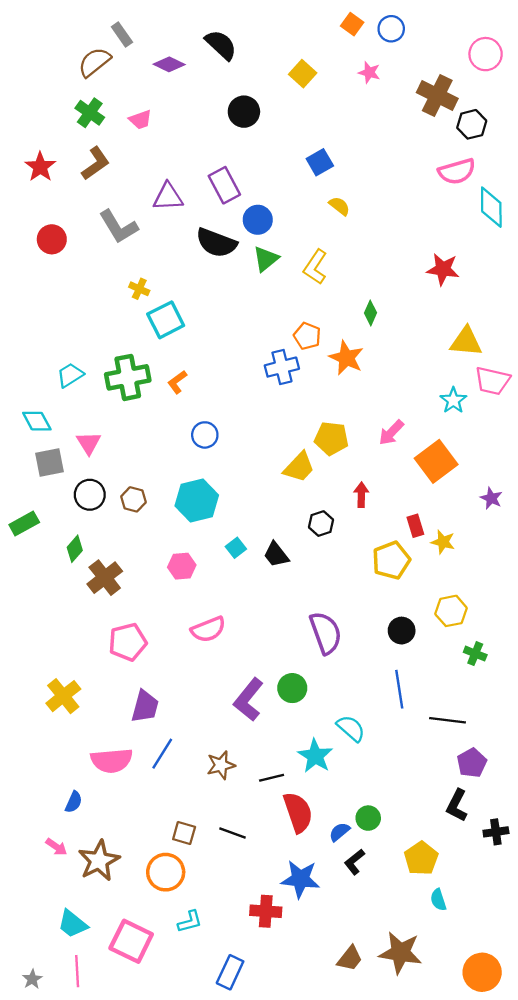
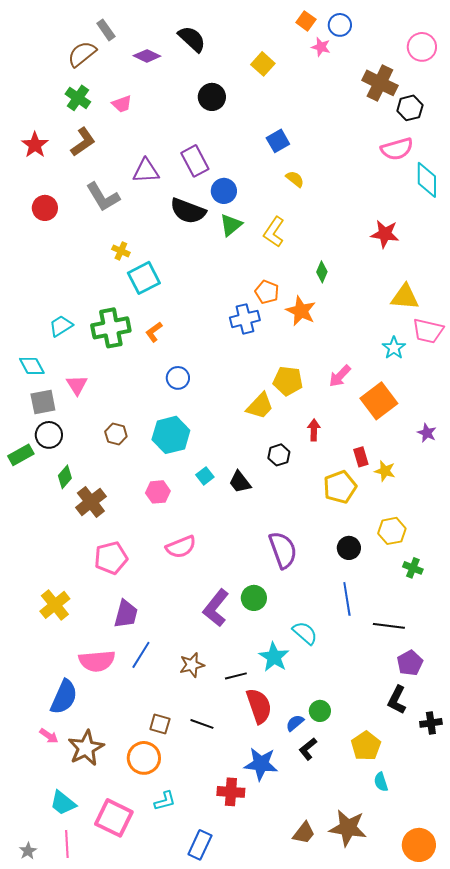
pink star: (369, 72) -> (321, 47), moved
black circle: (90, 495) -> (49, 435), moved
blue semicircle: (74, 802) -> (64, 697), size x1.8

